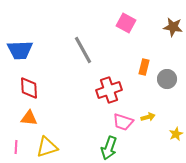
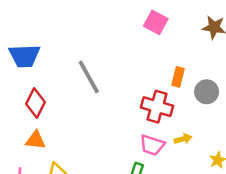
gray line: (83, 50) -> (89, 77), moved
red diamond: (29, 88) -> (36, 103), turned 30
red cross: (109, 90) -> (157, 107), moved, turned 35

